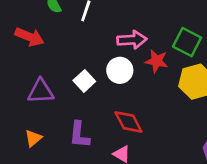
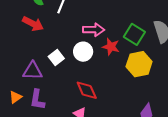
red arrow: (29, 37) -> (33, 24), moved
purple triangle: (41, 91) -> (33, 71), moved
purple L-shape: (79, 135) -> (37, 100), moved

